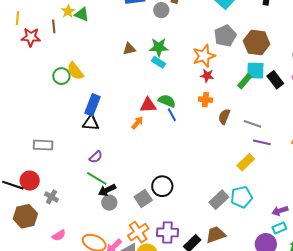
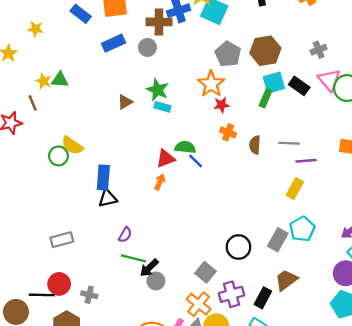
green star: (159, 47) -> (157, 90), turned -30
orange cross: (206, 100) -> (228, 132), turned 32
black circle: (162, 186) -> (238, 247), moved
gray square: (143, 198) -> (206, 272), moved

